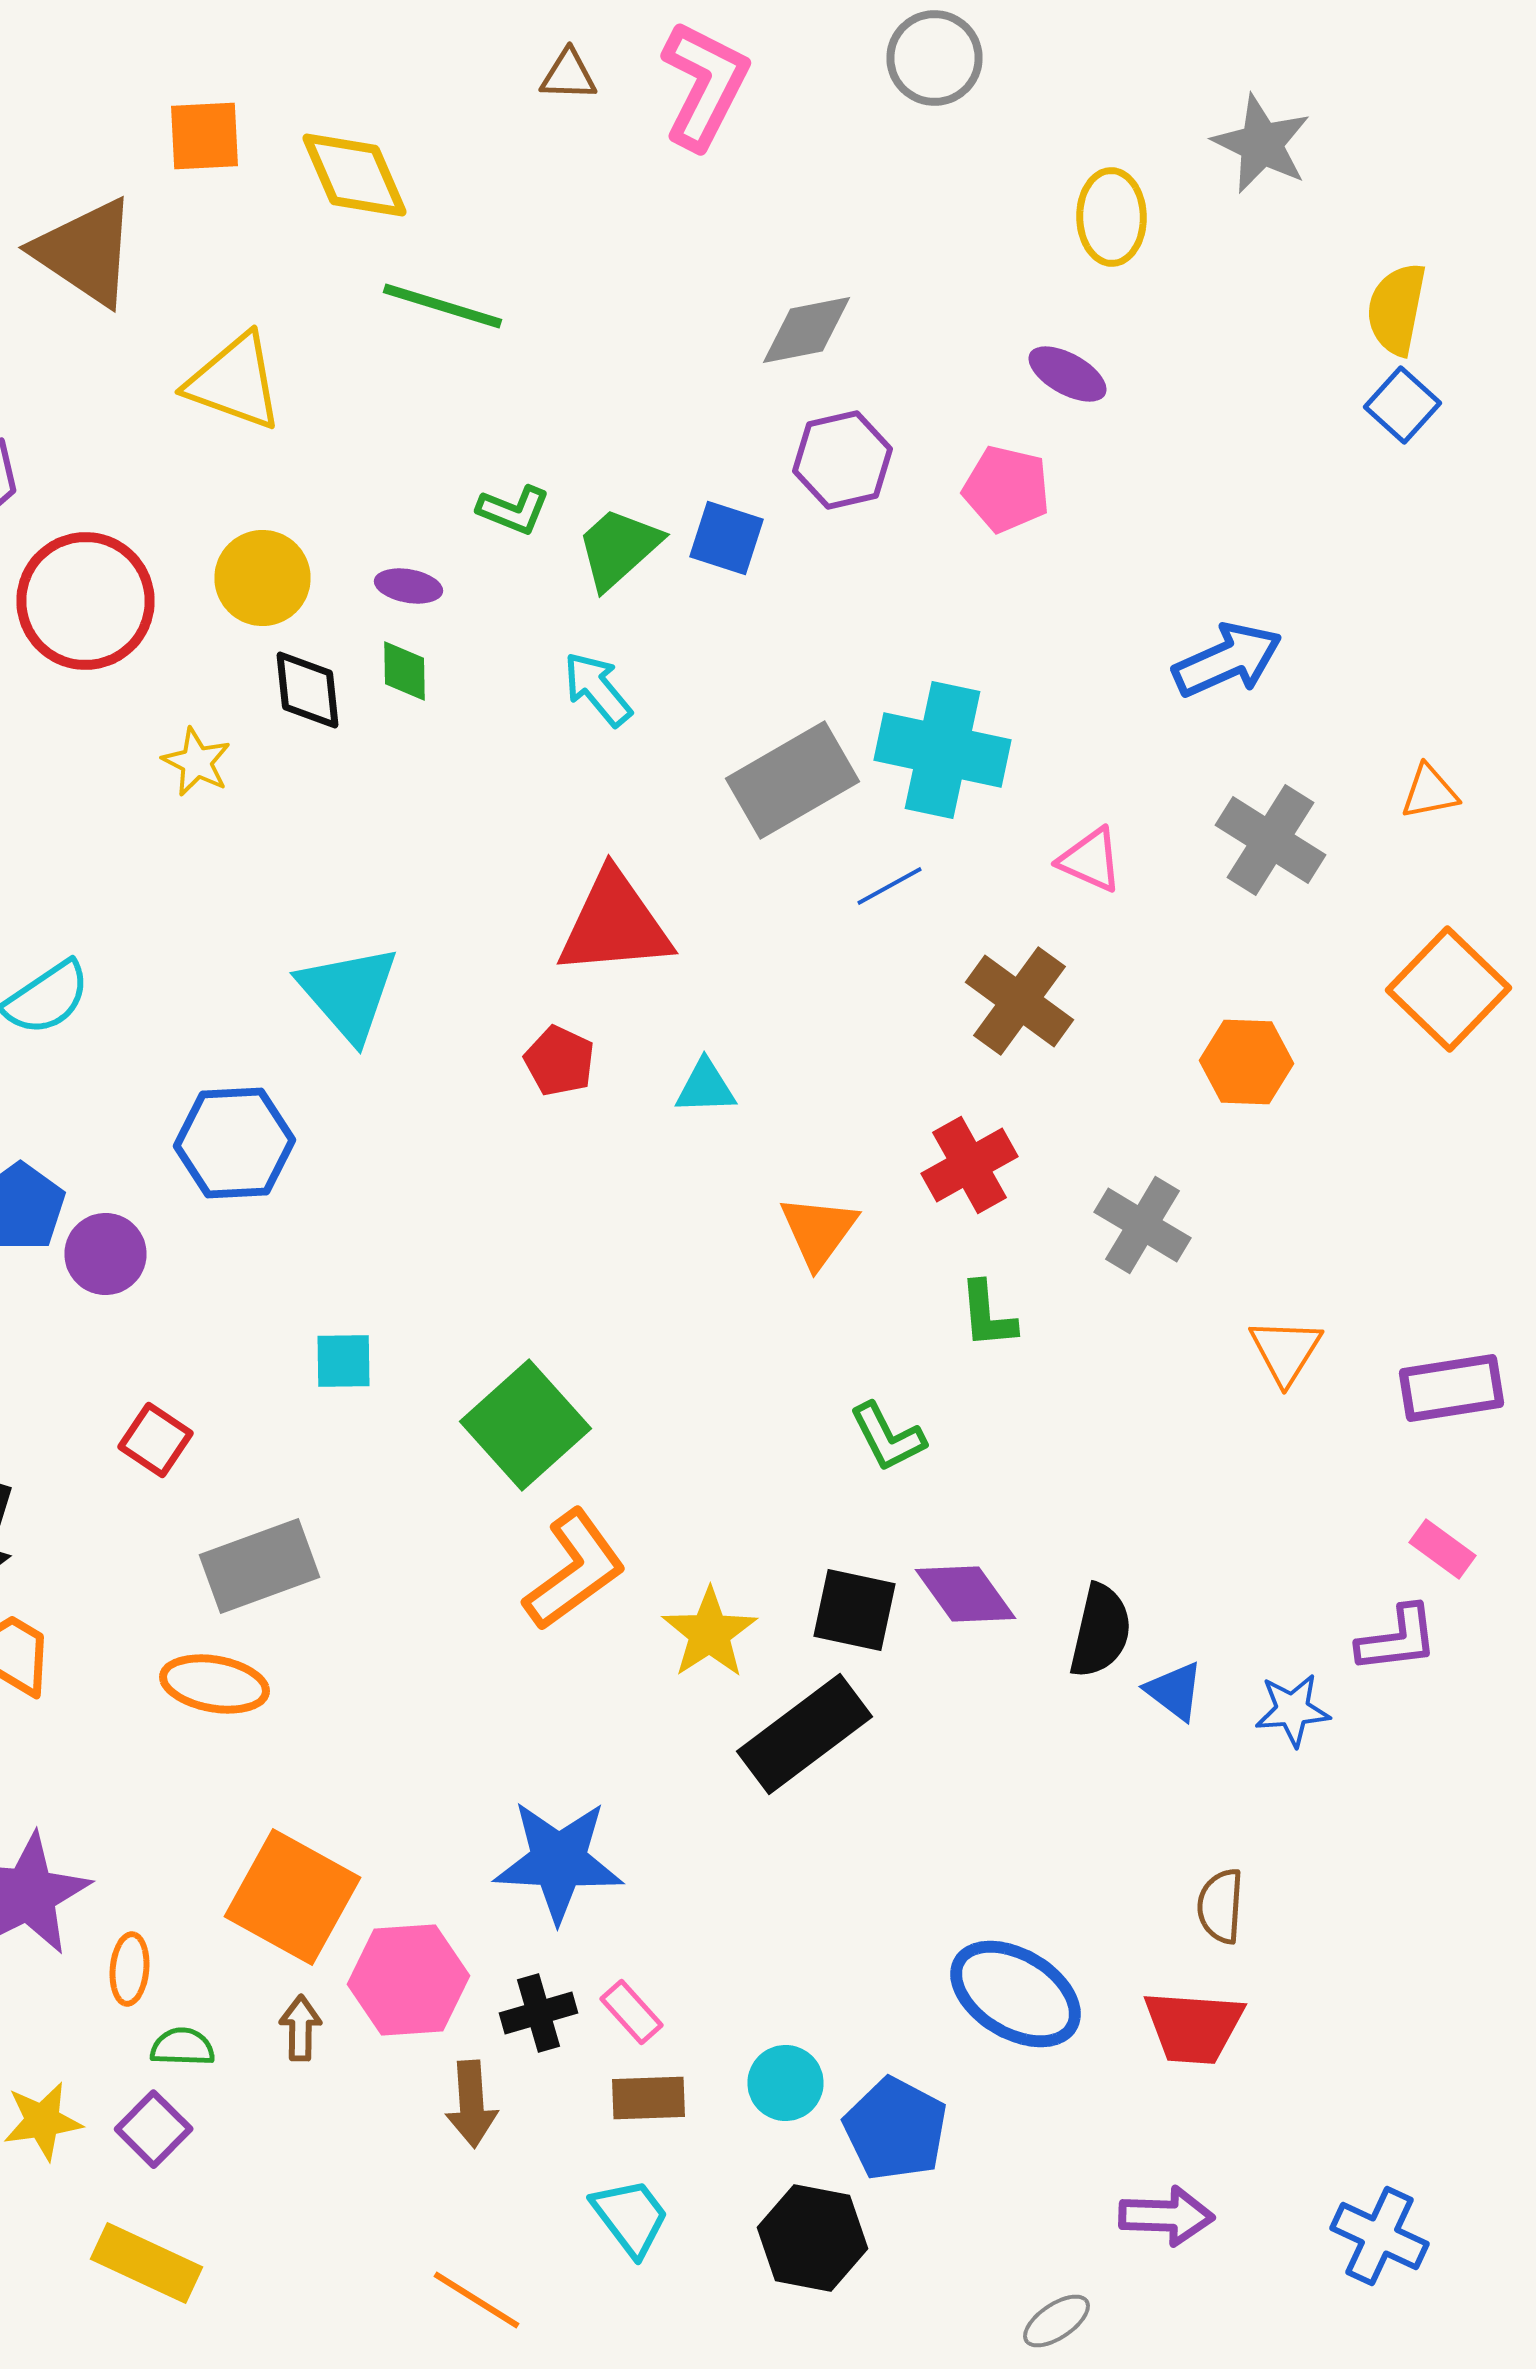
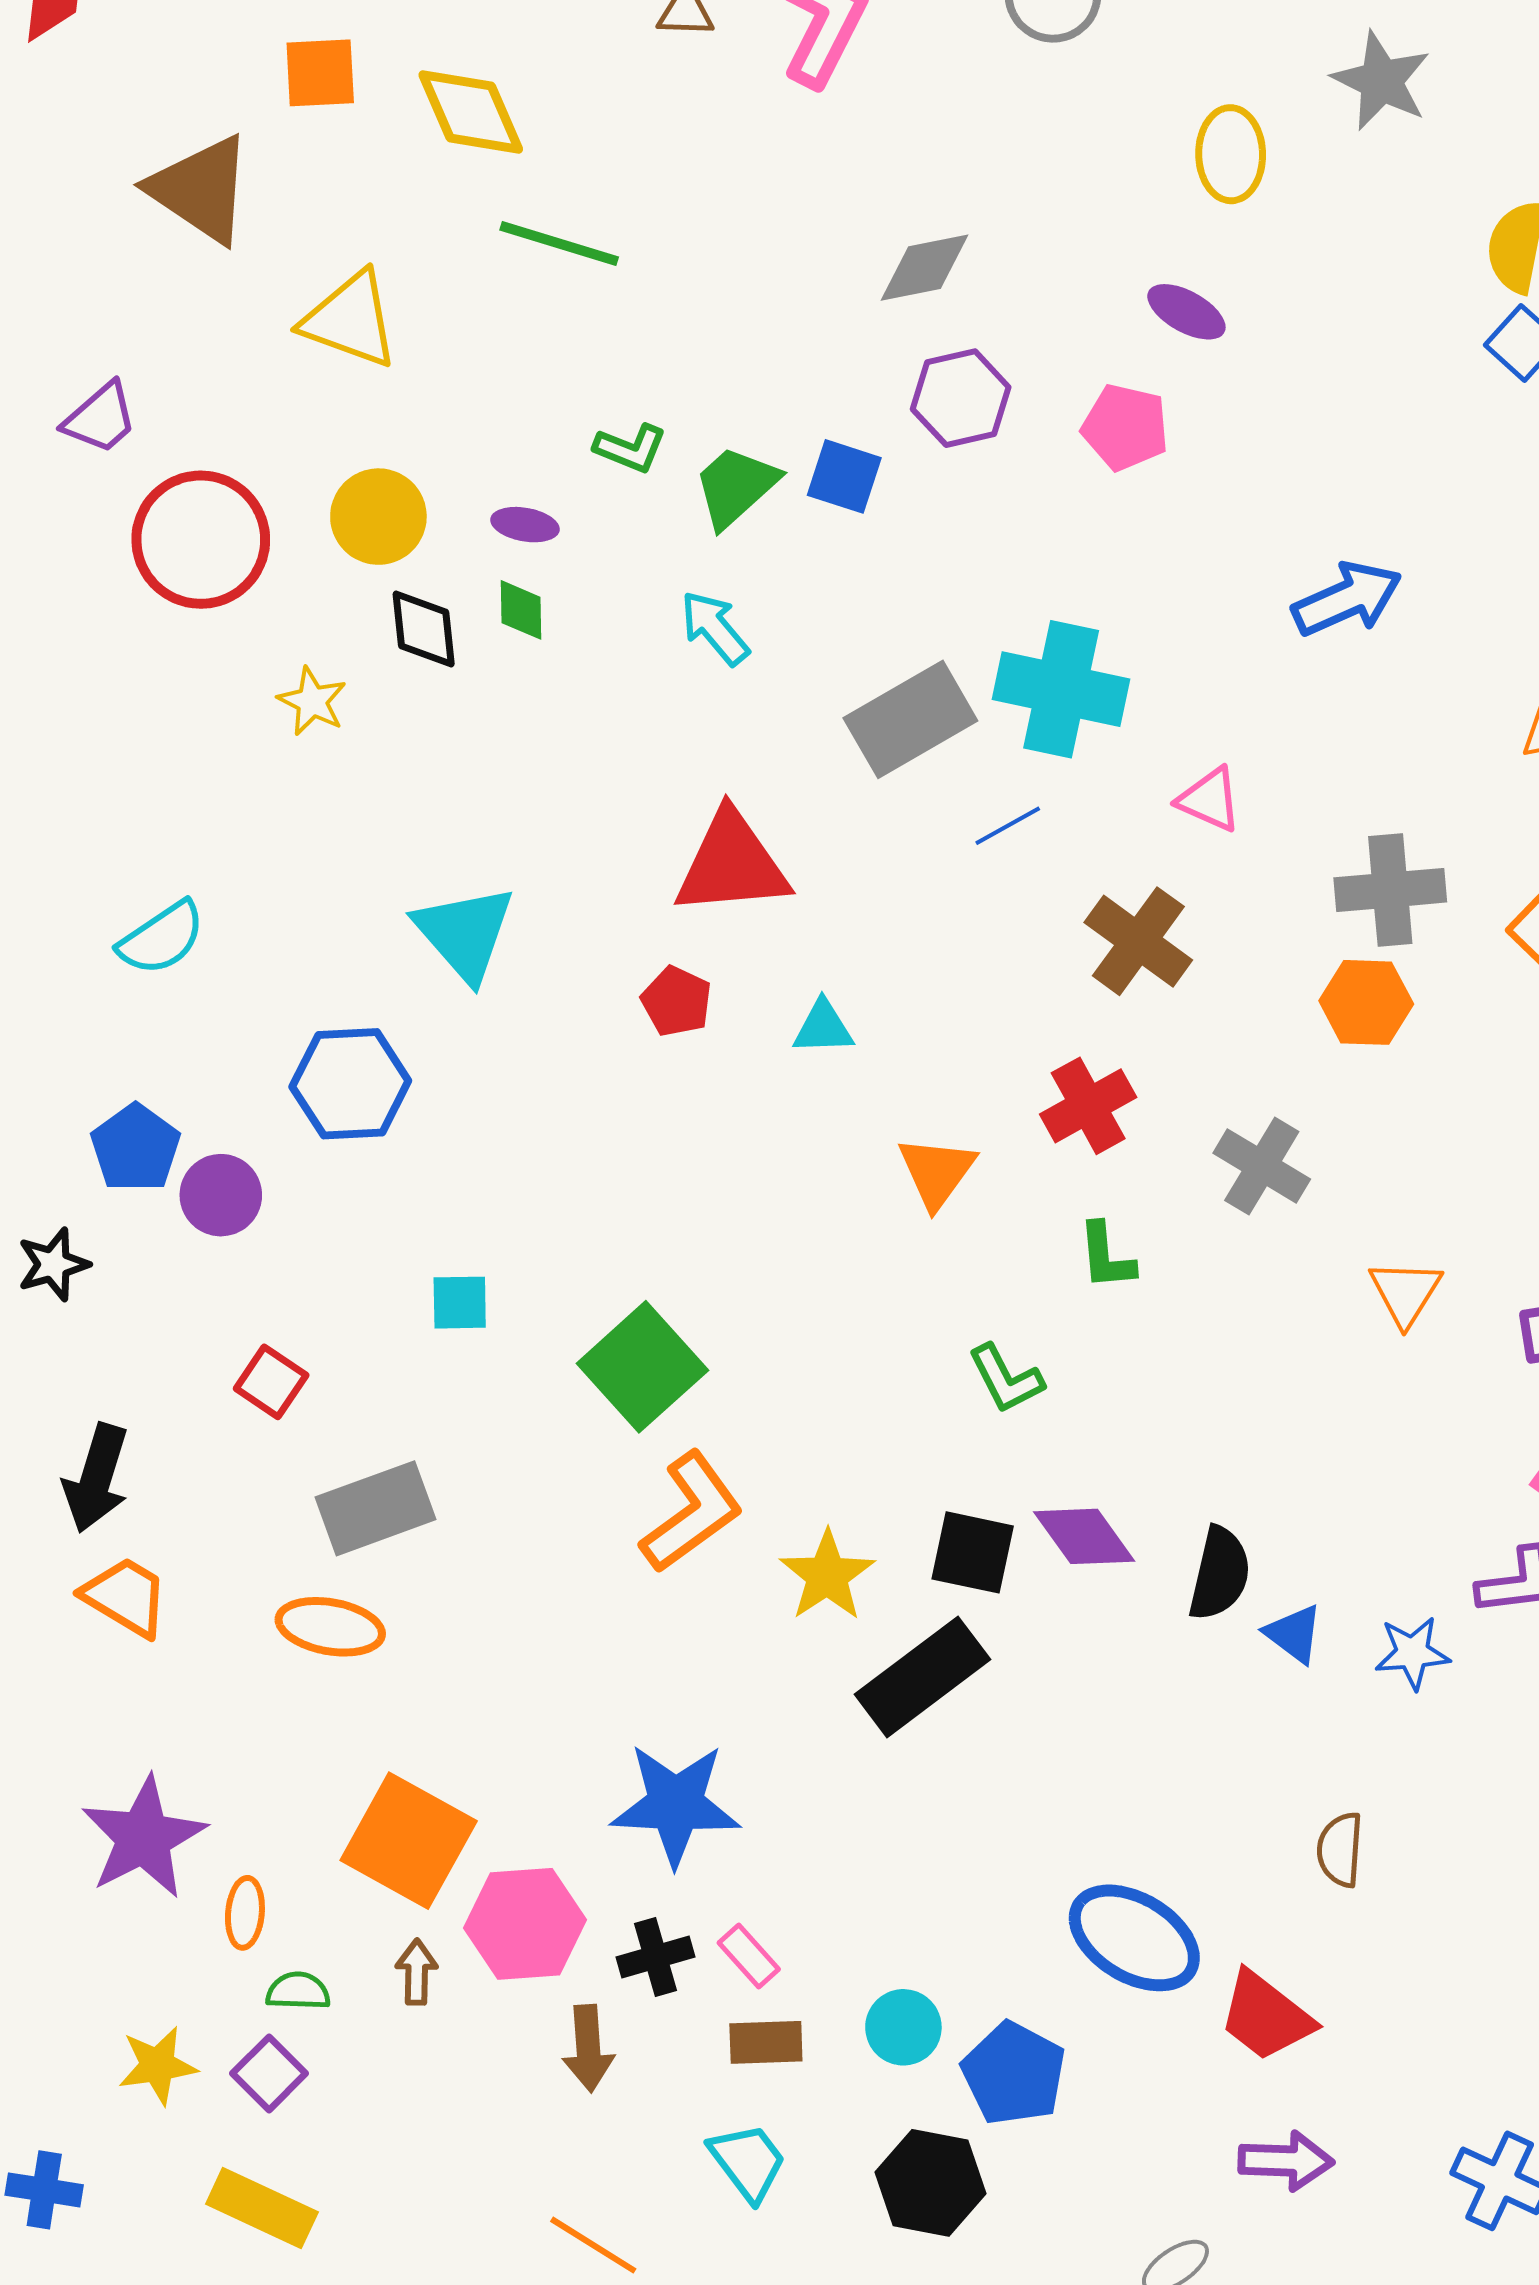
gray cross: (1270, 840) -> (1390, 890), moved, turned -37
red trapezoid: (1194, 2027) -> (1266, 2016), moved, turned 34

